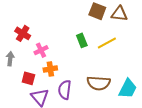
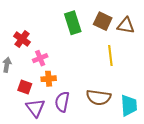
green rectangle: (82, 40) -> (73, 23), moved, size x1.5
yellow line: (107, 43) -> (110, 56), turned -72
cyan trapezoid: (128, 89) -> (129, 105), turned -35

